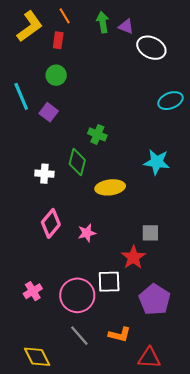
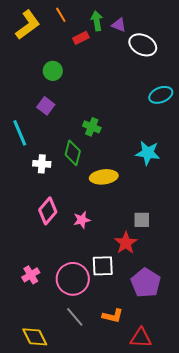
red rectangle: (58, 40) -> (81, 38), moved, turned 56
cyan line: (21, 96) -> (20, 133), moved

